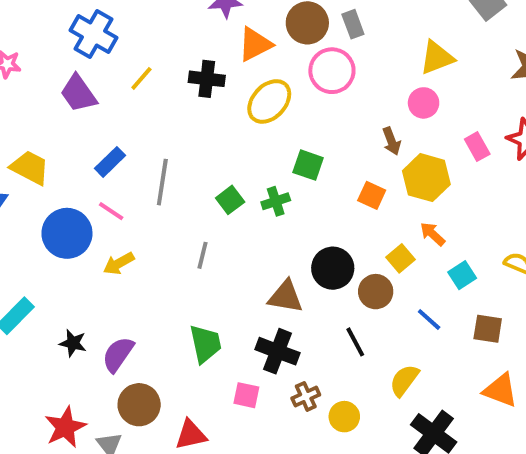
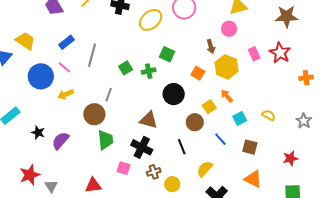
black circle: (333, 268) -> (174, 94), moved
brown circle: (139, 405) -> (94, 114), moved

